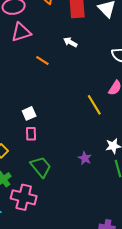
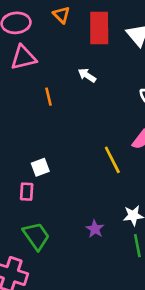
orange line: (42, 60) -> (49, 97), turned 40
white square: (29, 113) -> (40, 167), moved

